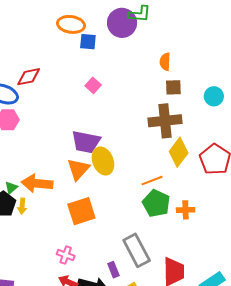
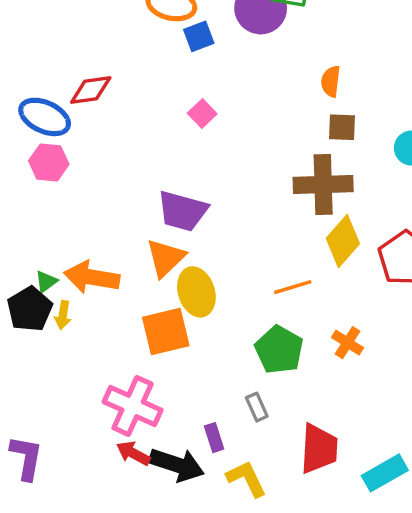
blue square: (88, 42) -> (199, 36), turned -30
yellow ellipse: (103, 161) -> (196, 292), moved
green pentagon: (156, 203) -> (279, 350), moved
orange cross: (186, 210) -> (348, 343), turned 30
gray rectangle: (137, 250) -> (257, 407), size x0.5
pink cross: (66, 255) -> (133, 406), size x1.8

